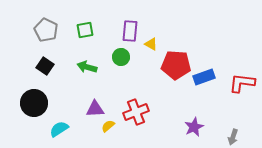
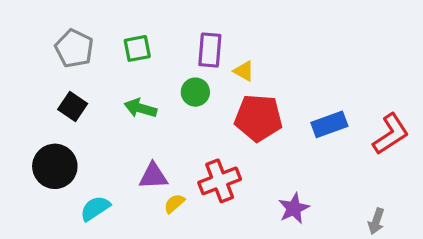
red pentagon: (176, 65) -> (258, 118), moved
red L-shape: (242, 83) -> (391, 134), turned 140
purple star: (194, 127) -> (294, 208), moved

